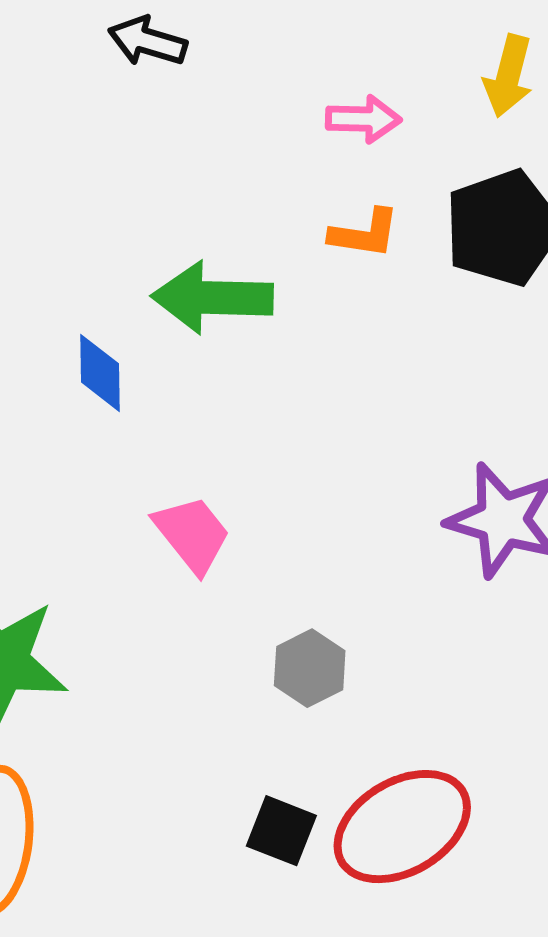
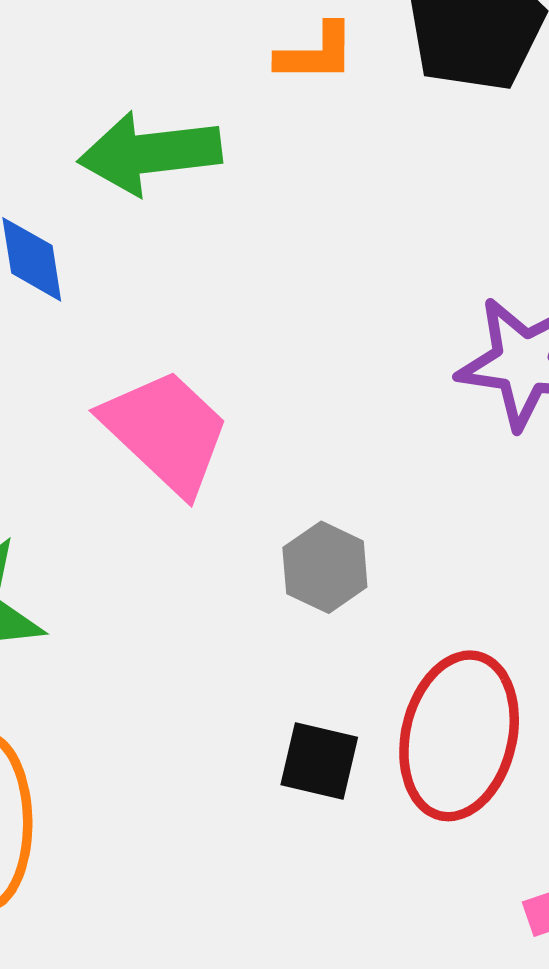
pink trapezoid: (192, 534) -> (166, 431), size x1.4
red ellipse: (402, 827) -> (459, 736), turned -38

